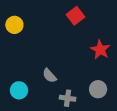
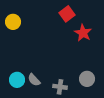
red star: (100, 50) -> (83, 33), moved
gray semicircle: (49, 76) -> (34, 80), moved

